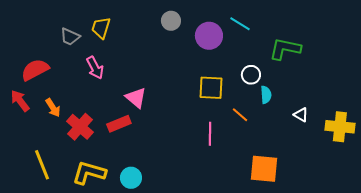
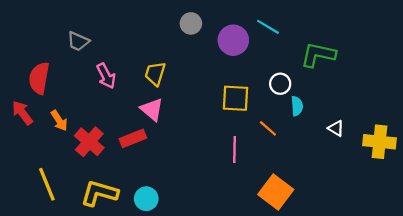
yellow trapezoid: (101, 28) -> (155, 74), moved
red semicircle: (35, 70) -> (39, 78), turned -52
orange square: (264, 169) -> (276, 192), moved, turned 32

